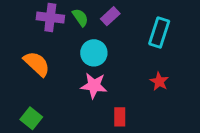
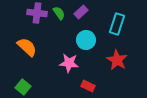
cyan circle: (94, 53) -> (86, 40), moved
red star: (159, 81) -> (117, 60), size x1.5
red rectangle: (120, 117) -> (88, 86), turned -64

